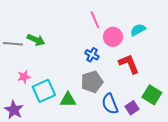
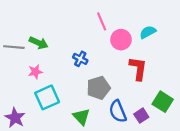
blue cross: (92, 55) -> (80, 59), moved
red L-shape: (129, 64) -> (138, 69), turned 30
pink star: (24, 77) -> (35, 72), moved
green triangle: (68, 100) -> (81, 117), moved, turned 48

